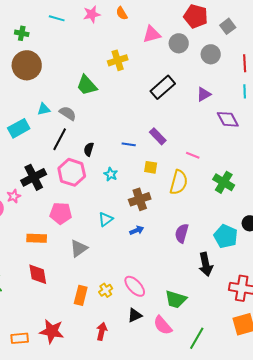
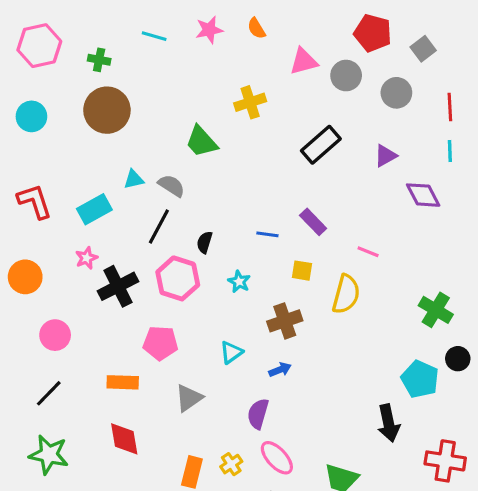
green cross: (224, 182) -> (436, 310), moved
pink star: (14, 196) -> (87, 258), moved
purple semicircle: (182, 233) -> (258, 414), moved

